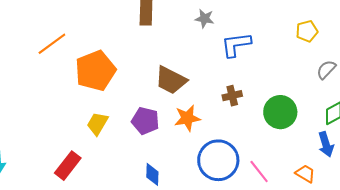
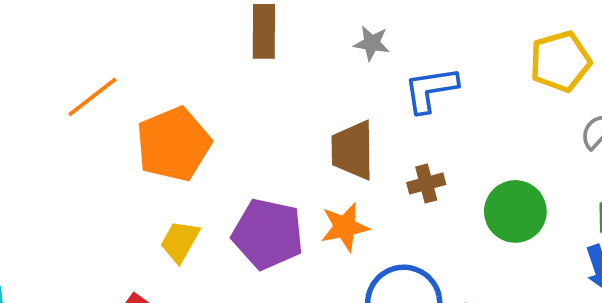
yellow pentagon: (307, 31) -> (560, 61), size x1.5
brown trapezoid: (171, 80) -> (353, 150), moved, turned 64
purple pentagon: (145, 121) -> (268, 234), size x1.4

